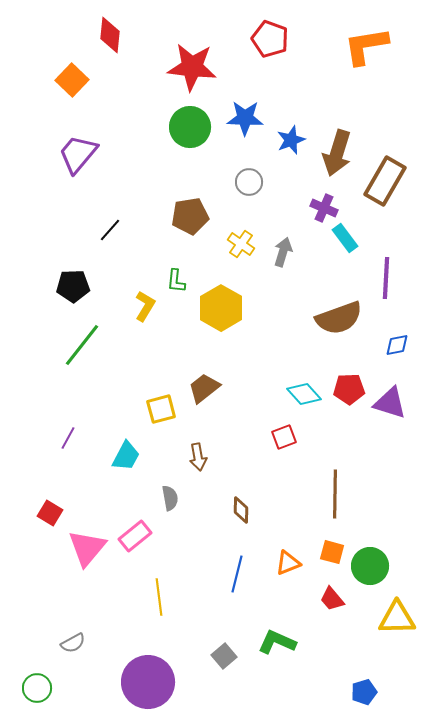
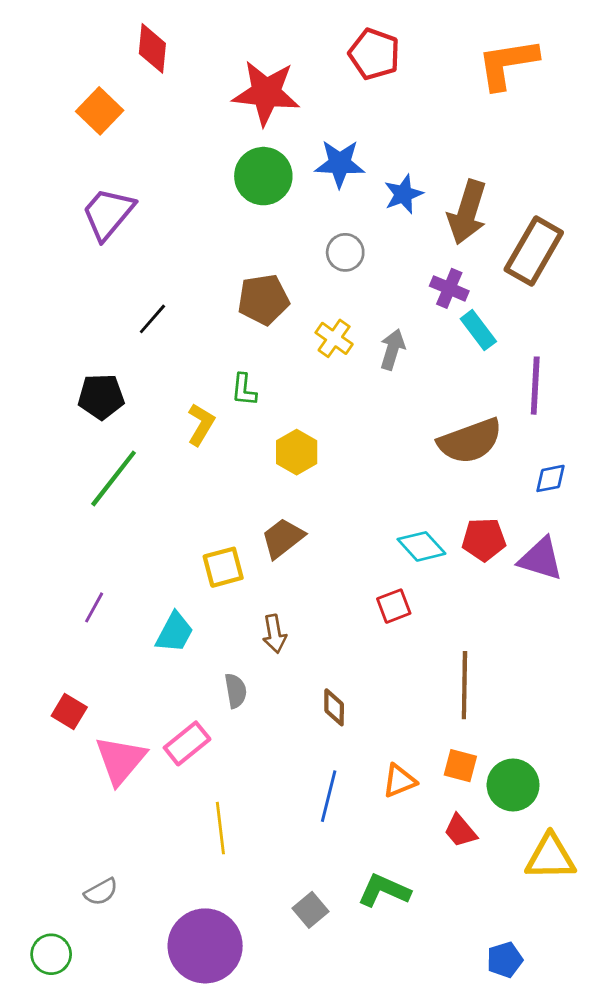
yellow hexagon: (221, 308) -> (297, 452), moved, size x0.7

